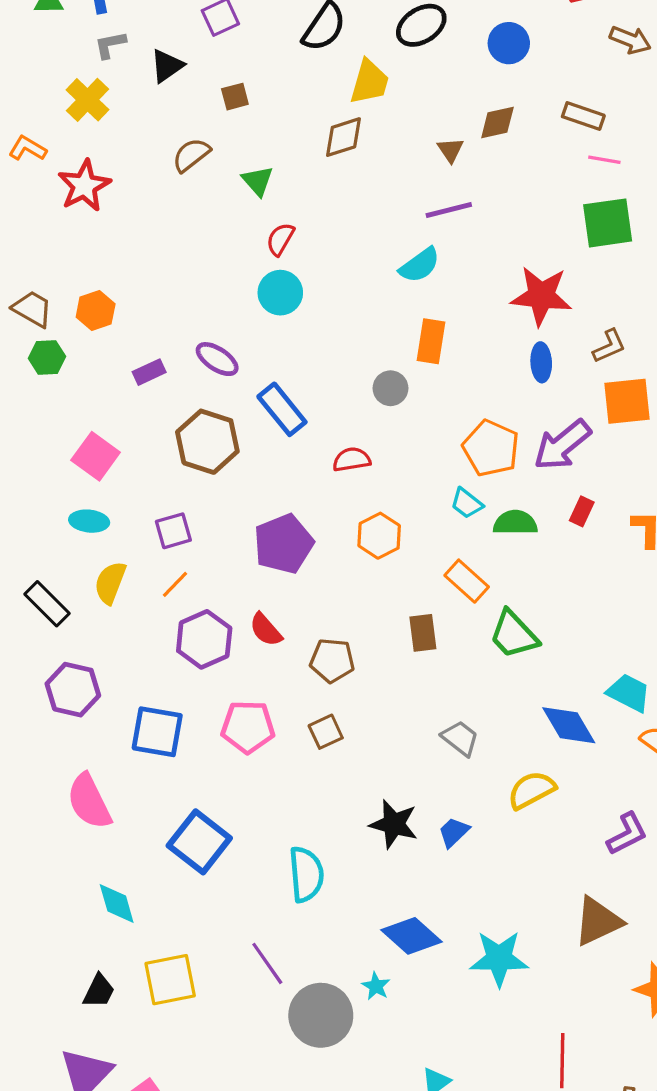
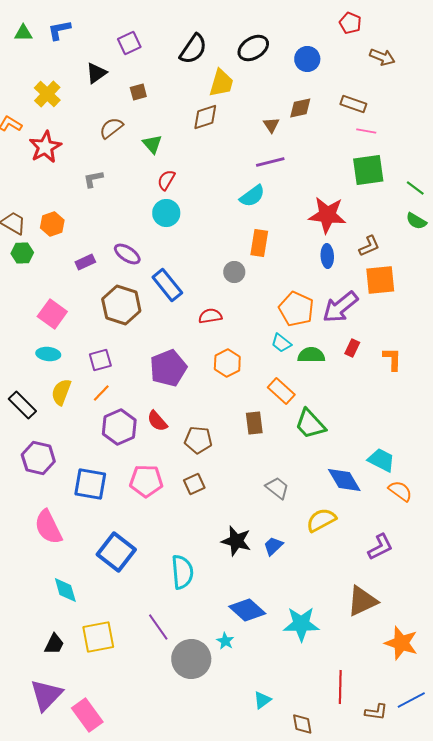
gray L-shape: (110, 45) -> (93, 179), moved

